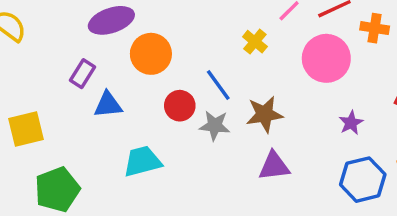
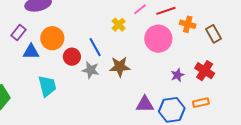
orange circle: (151, 54) -> (52, 38), moved
purple star: (351, 123) -> (178, 75), moved
cyan trapezoid: (142, 161) -> (47, 86), turned 85
purple triangle: (274, 166) -> (145, 104), moved

